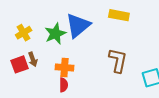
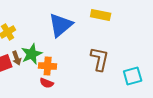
green star: (55, 34) -> (32, 54), moved
red semicircle: (64, 85) -> (47, 83), turned 112

